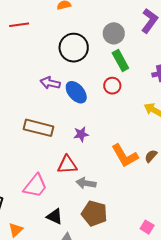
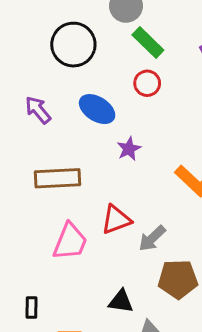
purple arrow: (50, 83) -> (38, 110), moved, turned 54
purple star: (81, 134) -> (129, 149), moved
gray arrow: (86, 183) -> (152, 238), turned -36
pink trapezoid: (35, 186) -> (70, 242), moved

